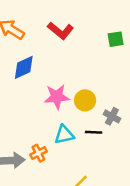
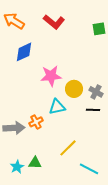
yellow circle: (85, 100) -> (74, 89), moved
black line: (94, 132) -> (93, 110), moved

